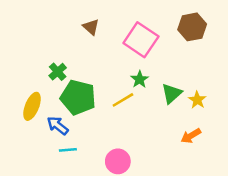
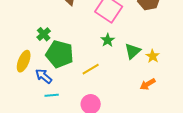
yellow line: (123, 100) -> (91, 69), moved

